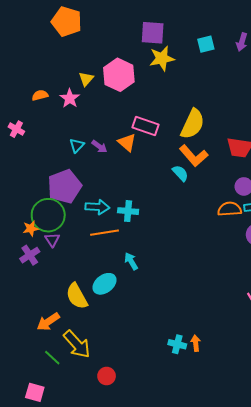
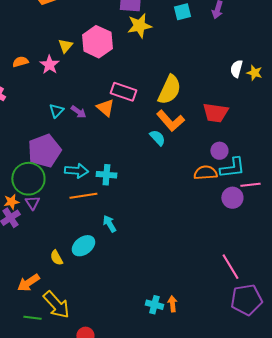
orange star: (31, 228) -> (11, 202), moved
yellow semicircle: (77, 296) -> (56, 258), size x0.6
green line: (52, 358) -> (32, 318), turned -36

